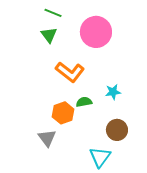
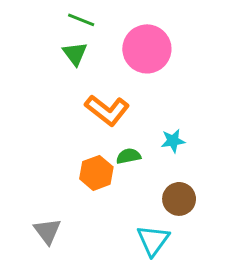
gray triangle: (47, 138) -> (47, 231), moved

